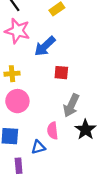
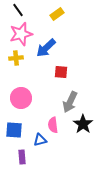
pink star: (17, 31) -> (21, 34), turned -30
yellow cross: (12, 74) -> (16, 58), moved

